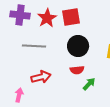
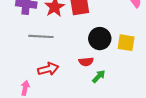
black circle: (78, 46) -> (100, 39), moved

